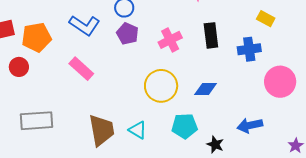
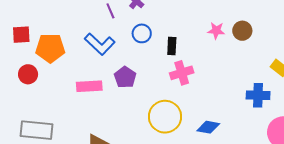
purple pentagon: (127, 34) -> (125, 77), moved
black rectangle: (211, 35) -> (172, 46), moved, size x0.7
pink rectangle: (81, 69) -> (89, 86), turned -55

